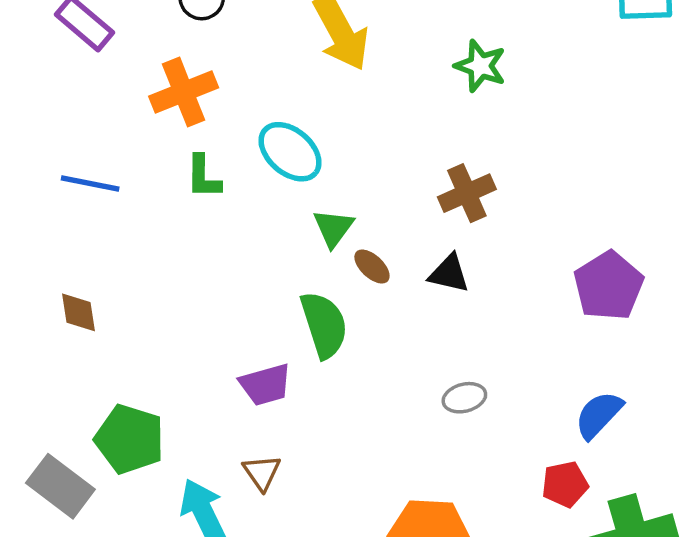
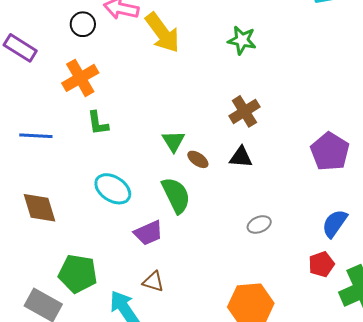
cyan ellipse: (290, 152) -> (113, 189), moved
brown diamond: (78, 312) -> (40, 208), size x1.5
brown triangle: (262, 472) -> (153, 282), turned -30

